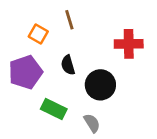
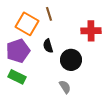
orange square: (38, 34) -> (27, 24), size x1.6
green rectangle: (54, 109) -> (17, 77), moved

